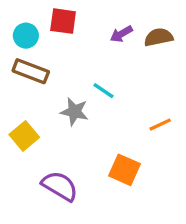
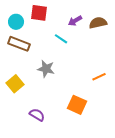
cyan line: (104, 91) -> (61, 39), moved
purple semicircle: (60, 186) -> (37, 115), size x0.7

